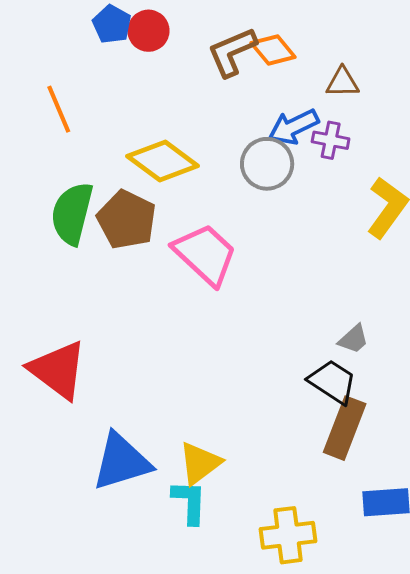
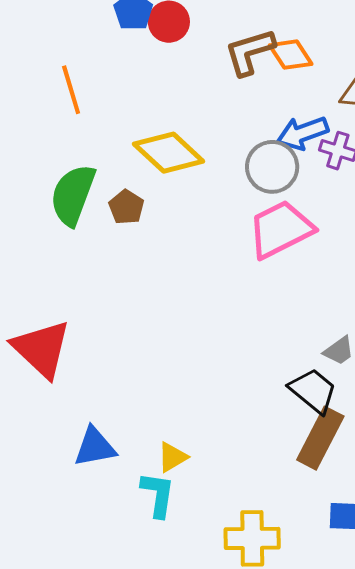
brown pentagon: (127, 220) -> (126, 207), size x0.6
pink trapezoid: (205, 254) -> (281, 229), moved, turned -76
blue triangle: (121, 462) -> (95, 447), size x0.7
yellow triangle: (200, 463) -> (172, 457), size x0.7

